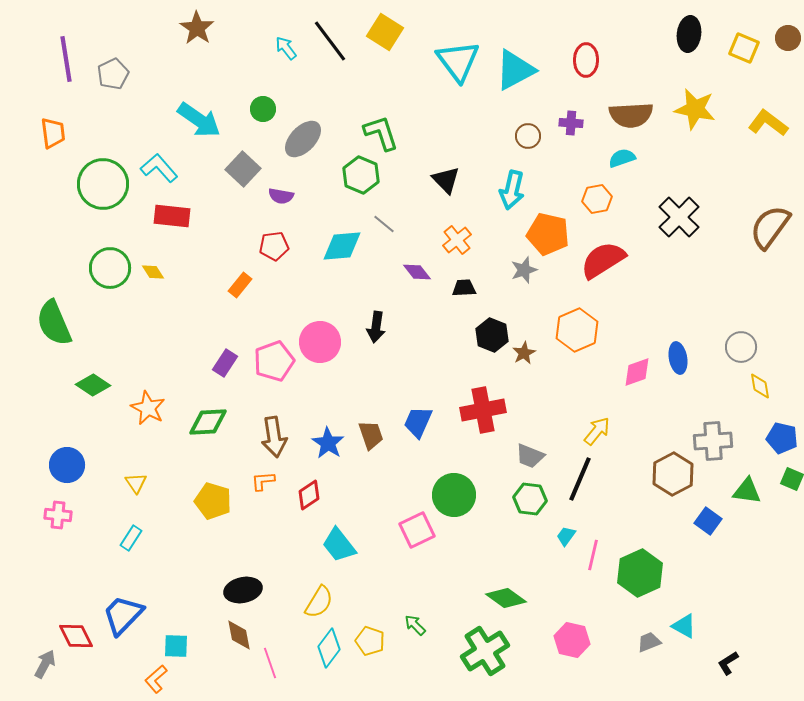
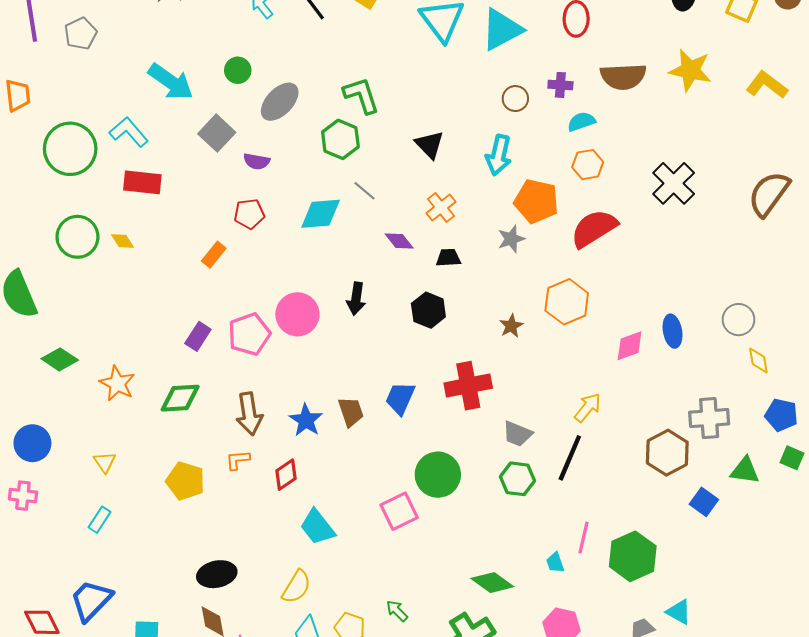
cyan semicircle: (622, 158) -> (581, 122), moved
black hexagon: (492, 335) -> (428, 310), moved
cyan trapezoid: (566, 536) -> (555, 563), moved, turned -55

